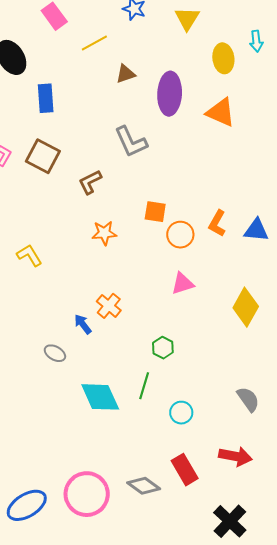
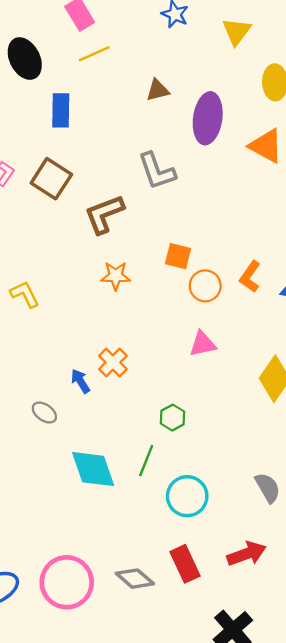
yellow line: (94, 43) -> (94, 54), moved
brown L-shape: (90, 182) -> (104, 214), size x1.4
cyan circle: (181, 413) -> (187, 496), size x1.5
red arrow: (235, 456) -> (247, 554), turned -36

